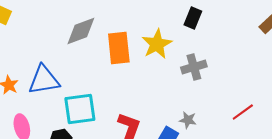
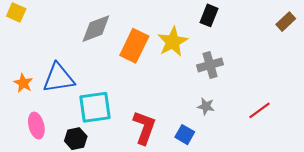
orange rectangle: (119, 48) -> (134, 46), turned 32
gray star: (188, 120) -> (206, 106), moved

